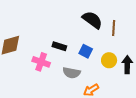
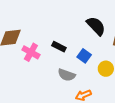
pink cross: (41, 62) -> (31, 52), moved

